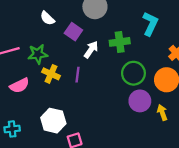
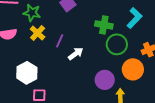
white arrow: (91, 50) -> (76, 54), moved
green circle: (133, 73) -> (117, 44), moved

